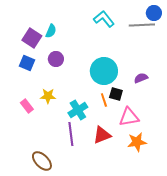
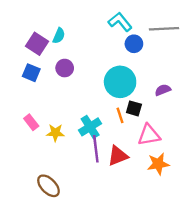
blue circle: (154, 13) -> (134, 44), moved
yellow star: (48, 96) -> (55, 133), moved
purple line: (71, 134) -> (96, 149), moved

